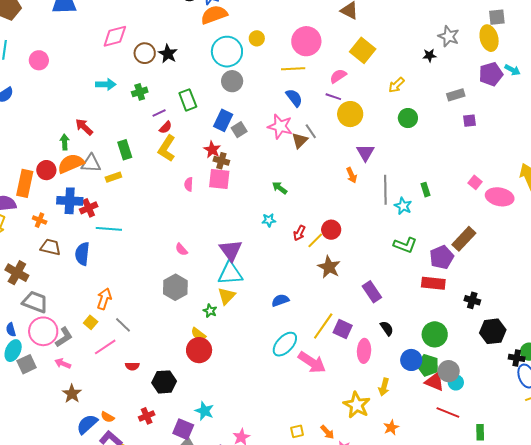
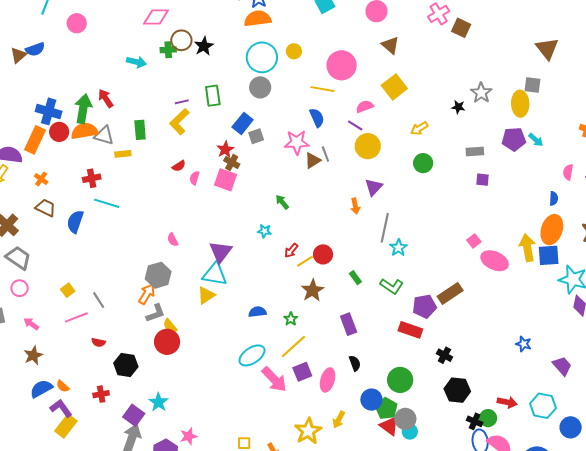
green cross: (140, 92) -> (168, 50), moved
pink star: (280, 126) -> (297, 142), turned -30
red semicircle: (166, 127) -> (179, 166), moved
green arrow: (65, 142) -> (83, 109), size x1.8
yellow L-shape: (167, 148) -> (179, 122), moved
green rectangle: (425, 190) -> (355, 278), moved, turned -32
blue cross: (70, 201) -> (49, 111), moved
orange arrow: (104, 299) -> (147, 294), moved
green star: (210, 311) -> (291, 319), moved
purple square: (343, 329) -> (302, 372), moved, turned 30
pink circle: (43, 331) -> (20, 288), size x0.6
gray L-shape: (64, 337) -> (155, 313), moved

